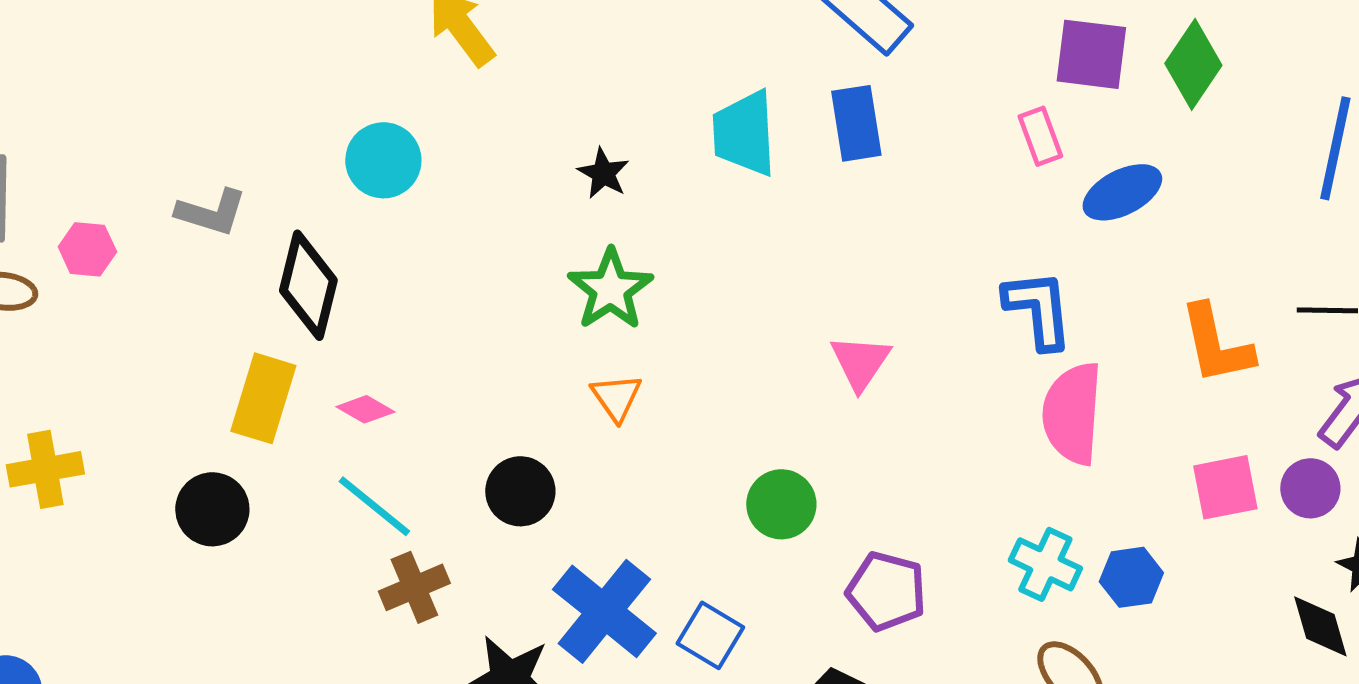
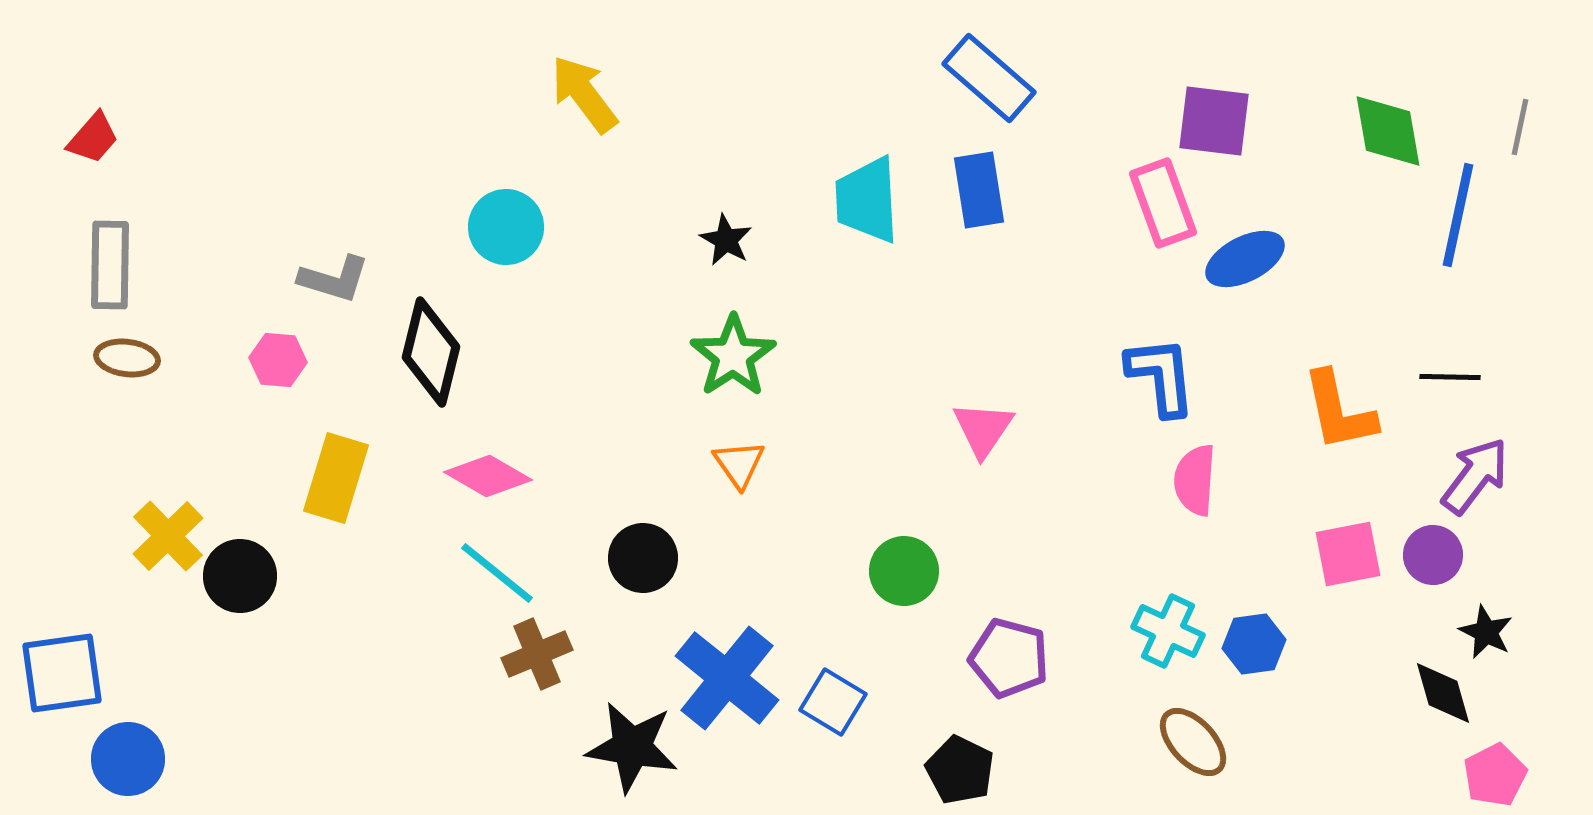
green diamond: (1193, 64) -> (1388, 131), moved, turned -44
pink rectangle: (1040, 136) -> (1163, 203), size x1.5
pink hexagon: (87, 249) -> (278, 360), moved
yellow rectangle: (263, 398) -> (336, 478), moved
pink diamond: (365, 409) -> (488, 476), size x1.5
pink semicircle: (1072, 413) -> (1195, 480), size x0.7
yellow cross: (45, 469) -> (168, 536), turned -34
black circle: (212, 509) -> (240, 576), moved

